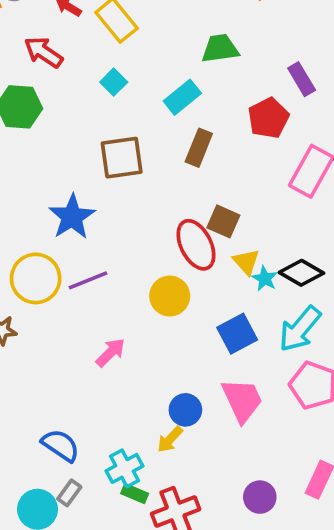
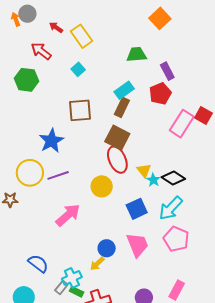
purple rectangle: (302, 79) -> (167, 71), moved
cyan rectangle: (182, 97) -> (124, 90), moved
brown square: (223, 221) -> (117, 138), moved, size x1.4
pink arrow: (110, 353) -> (68, 215), size x1.5
gray rectangle: (69, 493) -> (61, 287), moved

